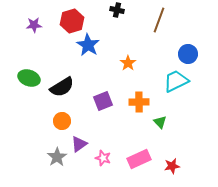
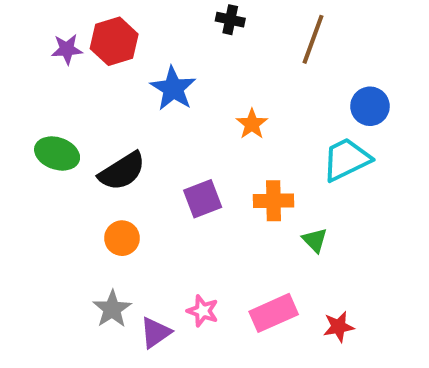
red hexagon: (72, 21) -> (114, 41), moved
purple triangle: (79, 144) -> (155, 333), moved

